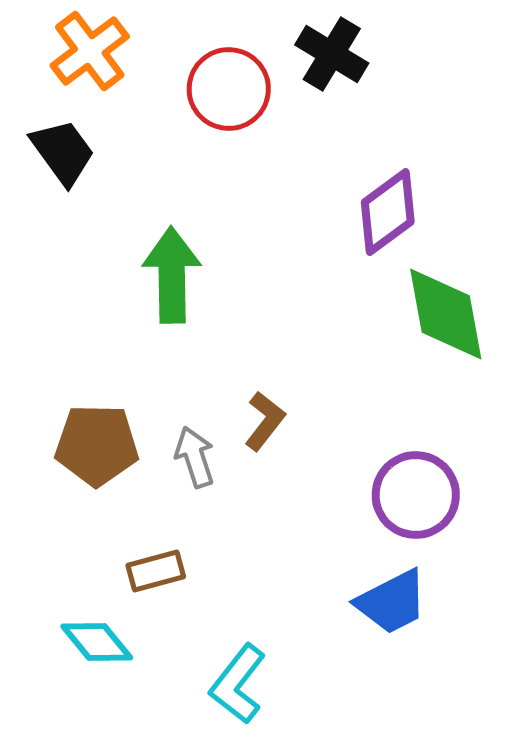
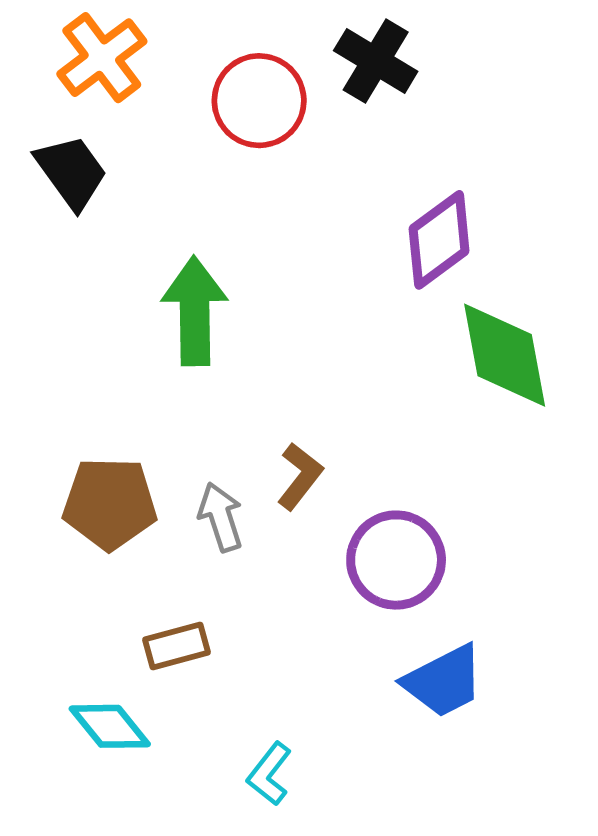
purple circle: (416, 495) -> (396, 560), moved
cyan L-shape: (238, 684) -> (269, 774), size x0.7

